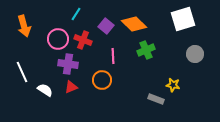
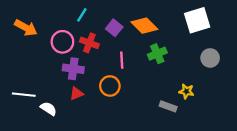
orange arrow: (24, 26) -> (26, 28), turned -45
white line: (22, 72) -> (24, 95), moved, turned -60
white semicircle: (45, 90) -> (48, 109), moved

